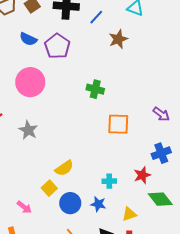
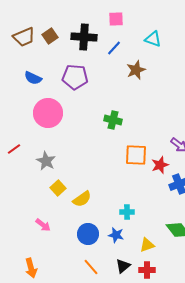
blue semicircle: (28, 39) -> (33, 78), moved
purple pentagon: (57, 46) -> (75, 77), turned -30
red star: (142, 175) -> (160, 165), moved
yellow square: (49, 188) -> (58, 188), moved
pink arrow: (24, 207) -> (43, 225), moved

